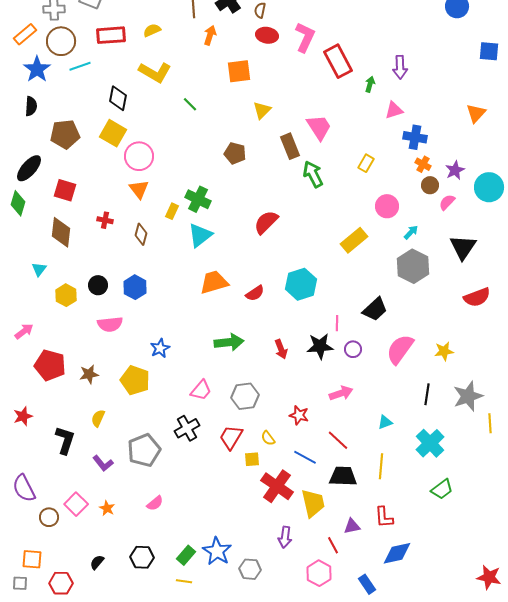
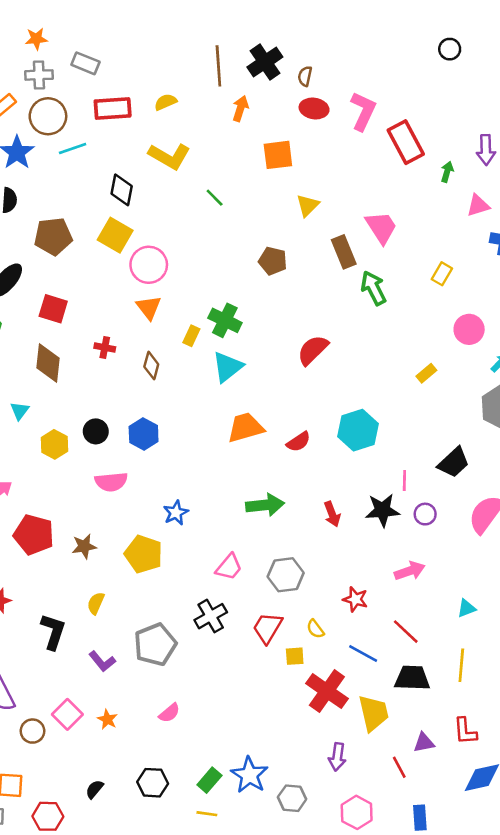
yellow rectangle: (354, 240) -> (426, 373), size x0.6
pink hexagon: (319, 573) -> (357, 812), moved
blue rectangle: (367, 584) -> (420, 818), moved, turned 30

